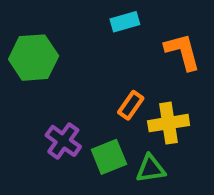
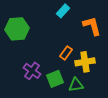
cyan rectangle: (125, 22) -> (63, 11), turned -32

